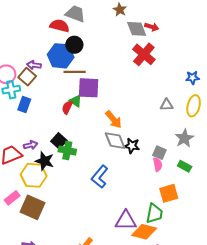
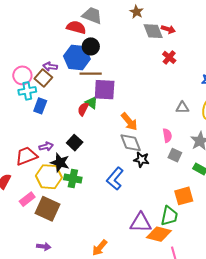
red cross: (144, 54) -> (169, 57), moved, size x0.6
black star: (132, 146) -> (141, 160), moved
green cross: (67, 151) -> (73, 179), moved
pink semicircle: (158, 165) -> (167, 135), moved

